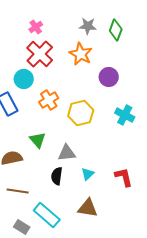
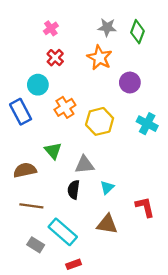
red cross: (40, 54) -> (55, 58), size x0.6
red L-shape: (124, 177) -> (145, 207), moved

